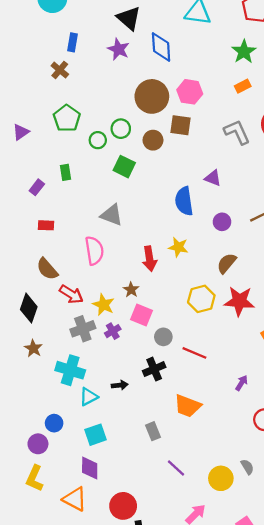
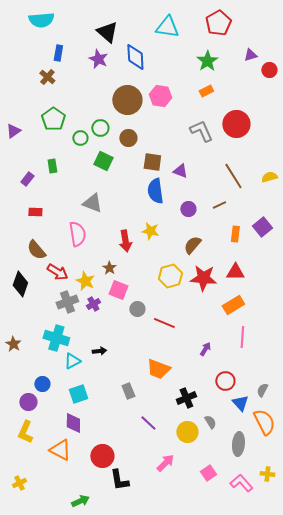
brown square: (181, 125) -> (152, 162), moved
brown star: (33, 348) -> (13, 344), moved
black cross: (154, 369) -> (186, 398), moved

